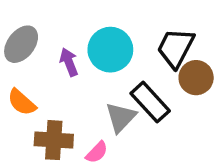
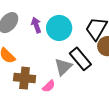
purple arrow: (69, 62) -> (36, 25), moved

